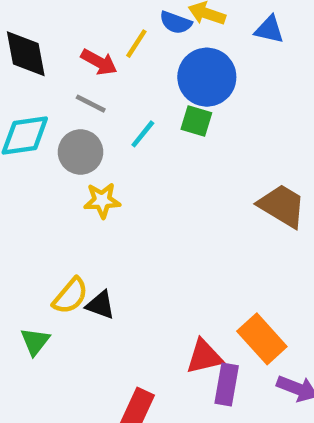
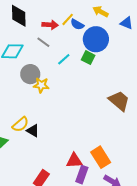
blue semicircle: (176, 23) -> (77, 24), moved
red arrow: (99, 62) -> (50, 25), turned -35
gray circle: (80, 152) -> (30, 74), moved

